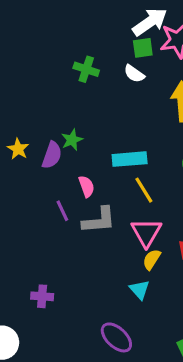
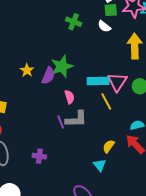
green star: (72, 140) -> (62, 66), size x1.6
purple line: (62, 211) -> (61, 122), moved
pink triangle: (146, 232) -> (117, 82), moved
purple cross: (42, 296) -> (39, 156), moved

